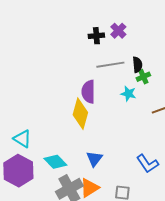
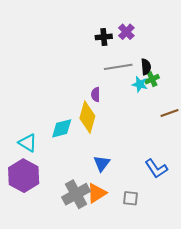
purple semicircle: (88, 92) -> (96, 95), size x0.6
cyan star: (128, 94) -> (140, 84), moved
cyan diamond: (55, 162) -> (62, 128), moved, turned -60

